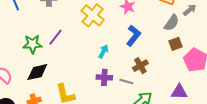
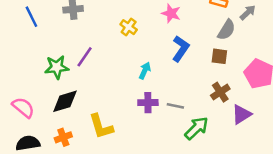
yellow cross: (93, 15) -> (129, 27), size x0.6
brown square: (175, 44) -> (219, 56), moved, turned 32
brown cross: (140, 66) -> (220, 92), moved
purple triangle: (179, 92) -> (241, 114), turned -30

